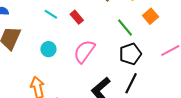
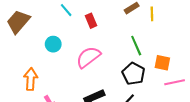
orange square: (151, 16) -> (162, 63), moved, turned 35
black pentagon: (130, 54) -> (134, 74), turned 30

